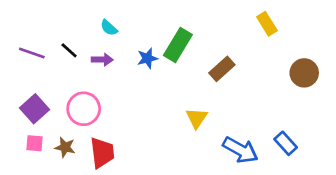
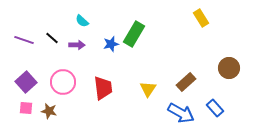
brown rectangle: (222, 69) -> (186, 82), moved
brown circle: (304, 73) -> (229, 68), moved
red trapezoid: (102, 153) -> (103, 88), moved

